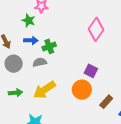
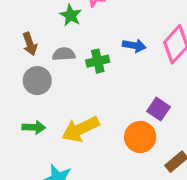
blue arrow: (31, 40) -> (134, 46), moved
gray semicircle: (40, 62) -> (64, 54), moved

